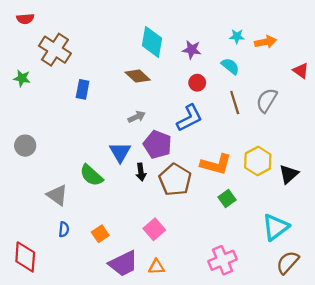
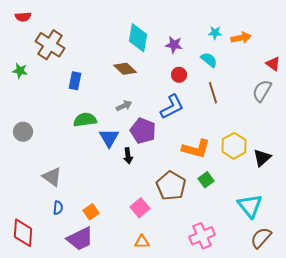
gray semicircle: (267, 100) -> (262, 91), moved
green semicircle: (91, 175) -> (85, 120), moved, turned 130
brown pentagon: (175, 180) -> (171, 186), moved
cyan triangle: (275, 227) -> (250, 206), turned -32
purple trapezoid: (123, 264) -> (80, 239), moved

